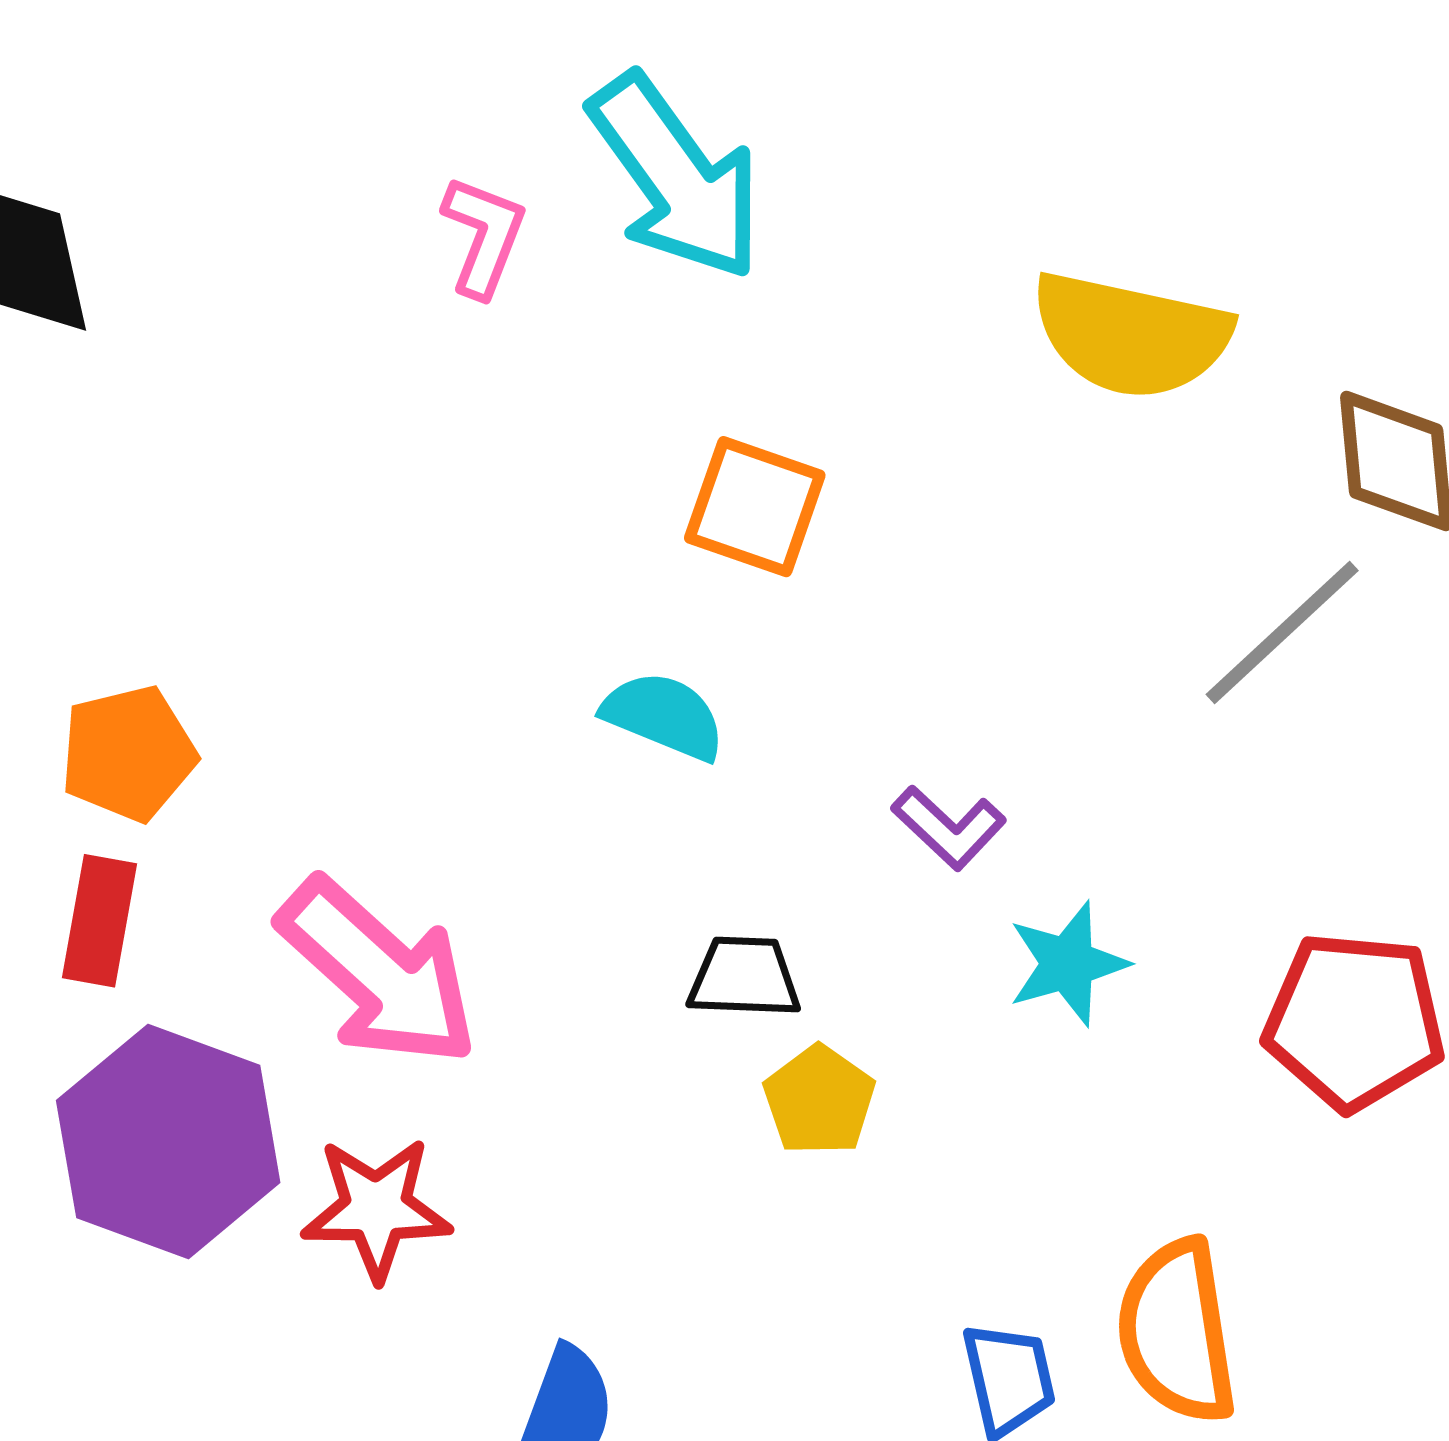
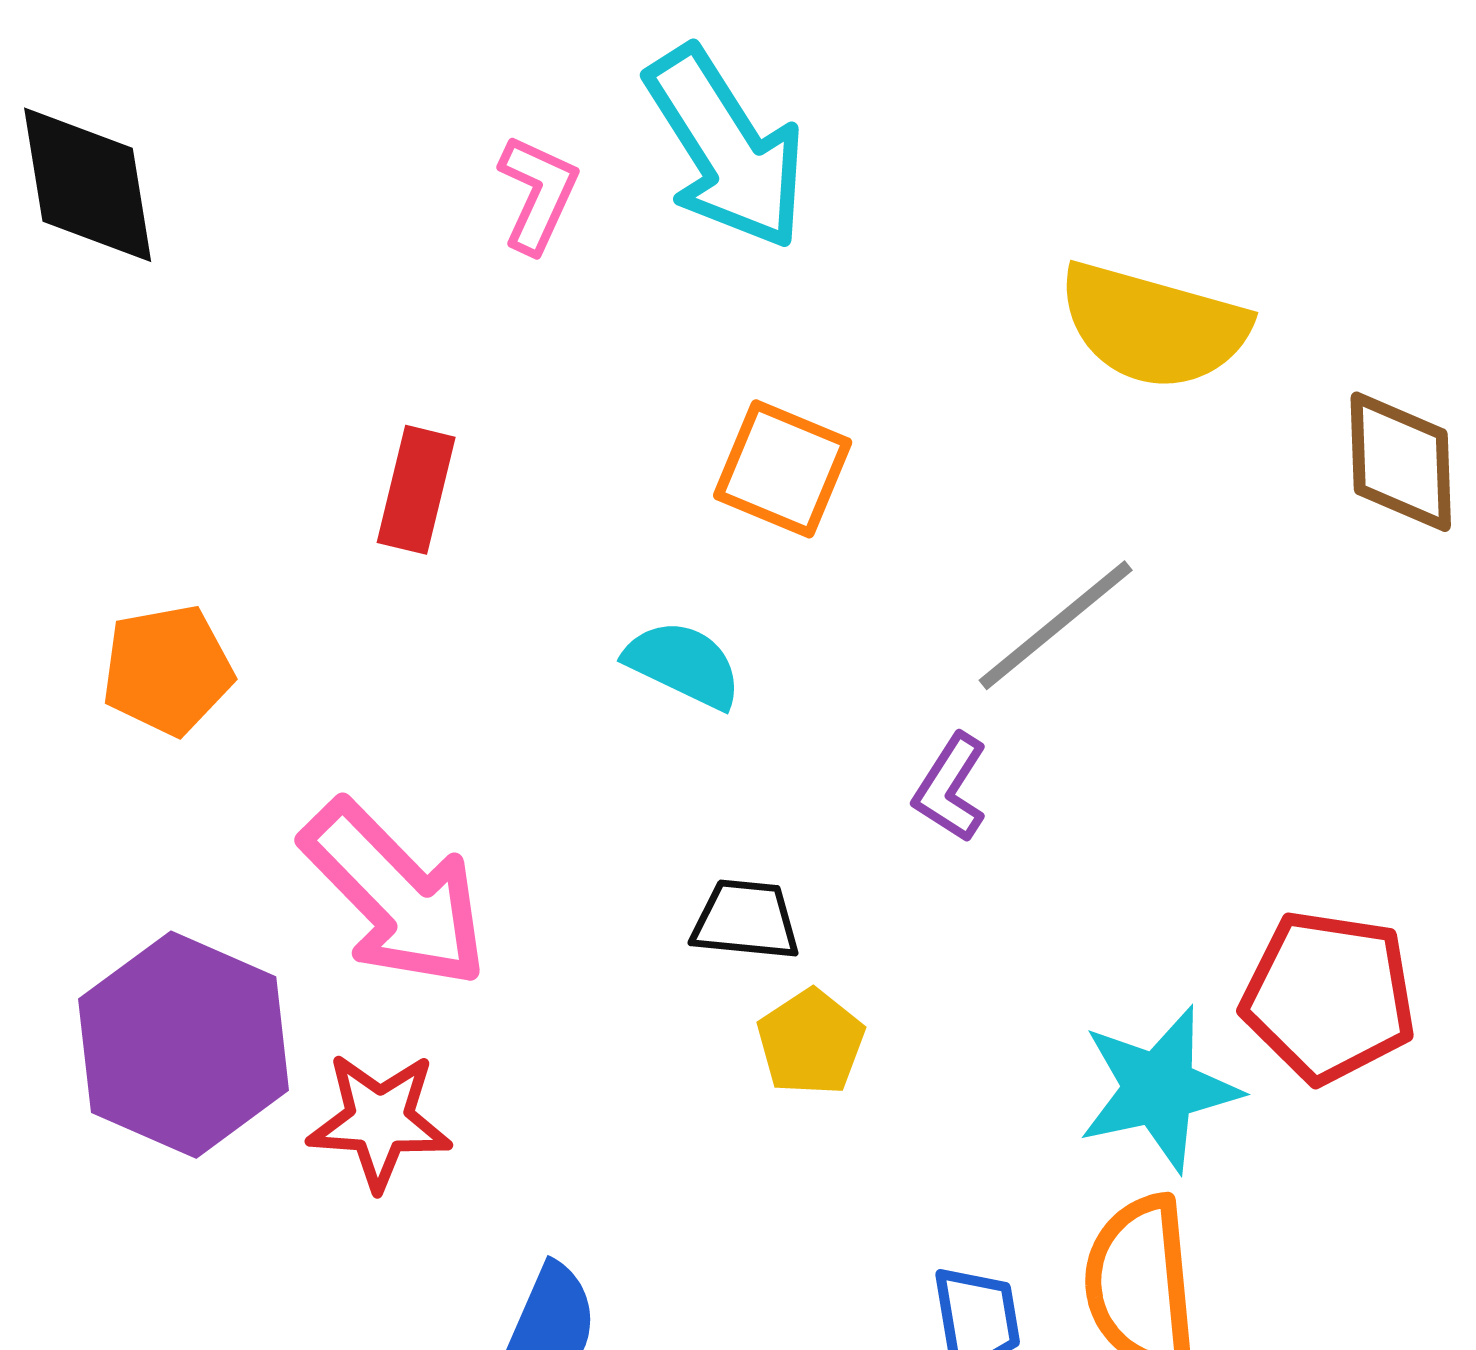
gray line: (1282, 633) -> (1056, 625), moved
purple L-shape: (949, 828) -> (951, 788), turned 76
red rectangle: (100, 921) -> (416, 490), moved
cyan star: (1068, 964) -> (1159, 1089), moved, size x1.4

